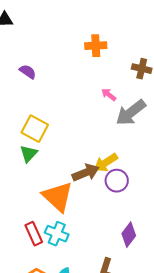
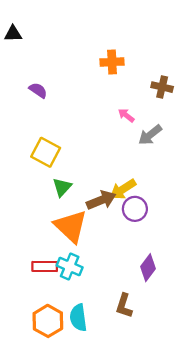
gray arrow: (131, 113) -> (150, 135), size x0.7
green triangle: (29, 154) -> (62, 187), moved
red rectangle: (34, 234) -> (45, 267), turned -65

